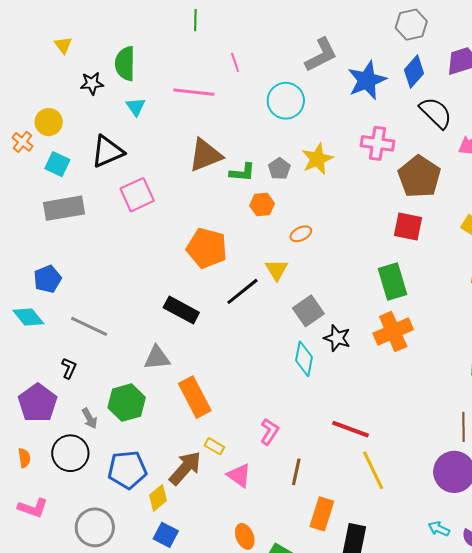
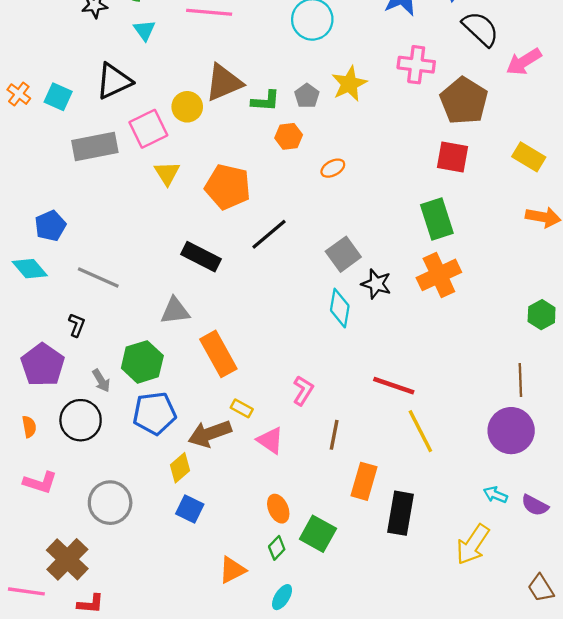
yellow circle: (49, 122) -> (187, 107), moved
orange cross: (22, 142) -> (19, 94), moved
gray rectangle: (64, 208) -> (95, 146), moved
yellow triangle: (277, 270) -> (167, 173), moved
brown arrow: (185, 468) -> (210, 434), turned -150
blue pentagon: (127, 470) -> (154, 413), moved

